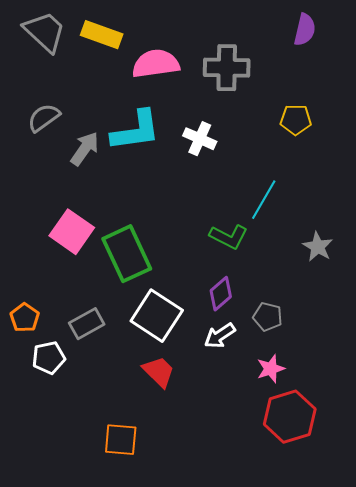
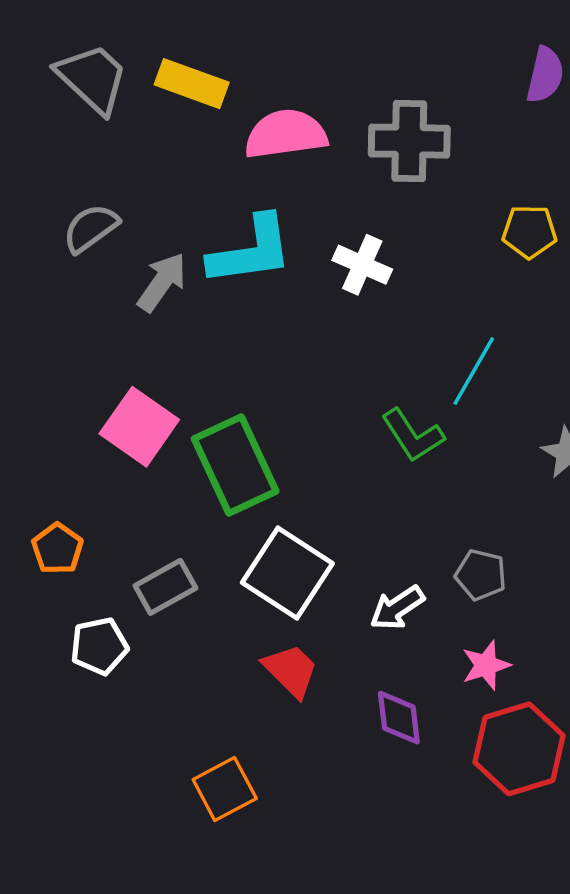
green L-shape: (229, 237) -> (413, 435), turned 30
purple diamond: (221, 294) -> (399, 718), moved, turned -56
orange pentagon: (25, 318) -> (57, 549), moved
orange square: (121, 440) -> (225, 789), turned -33

